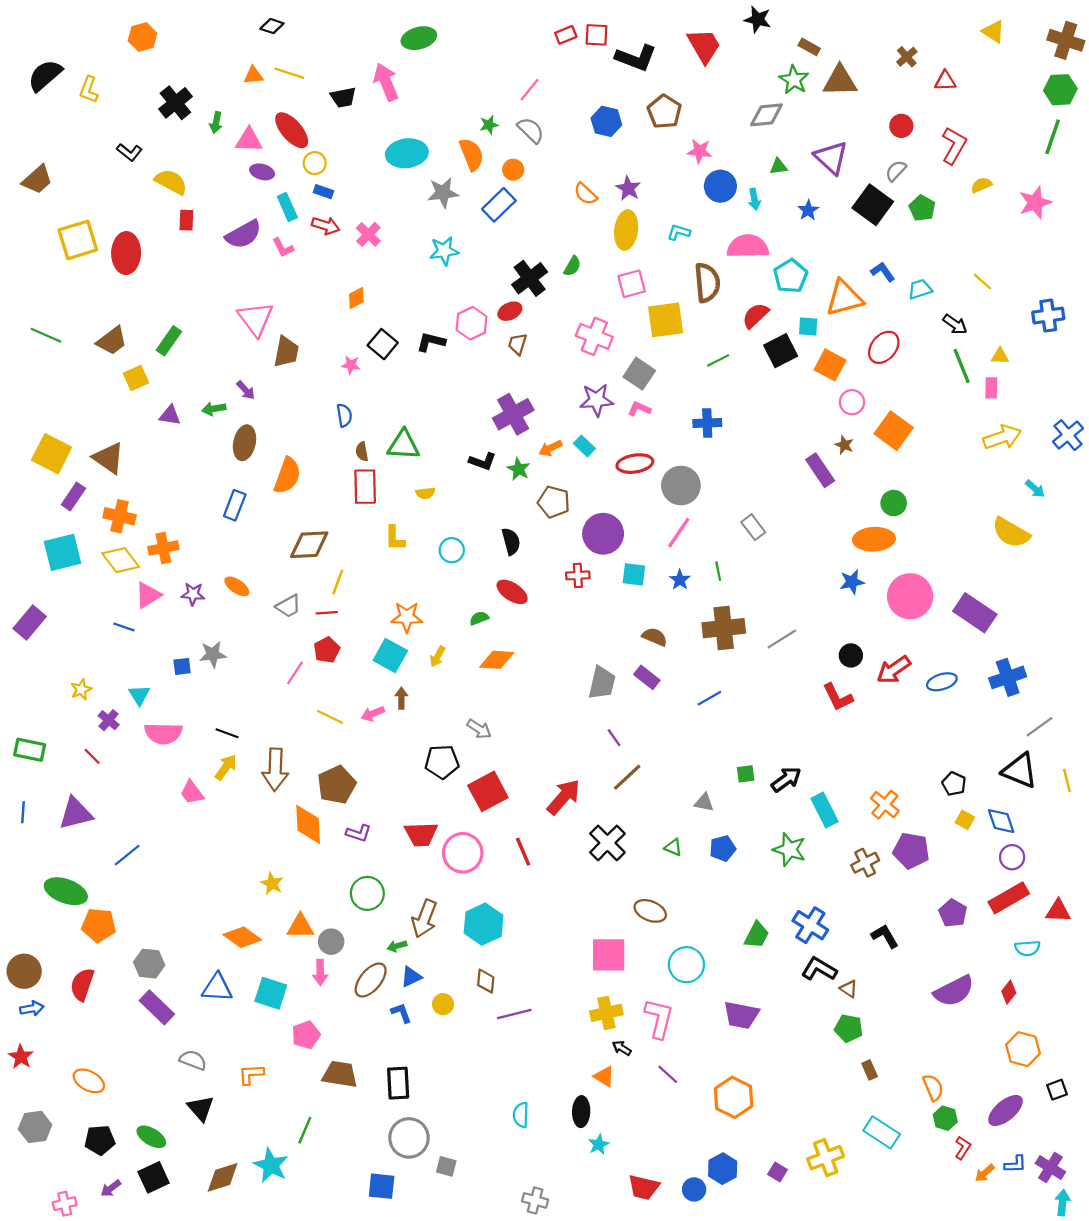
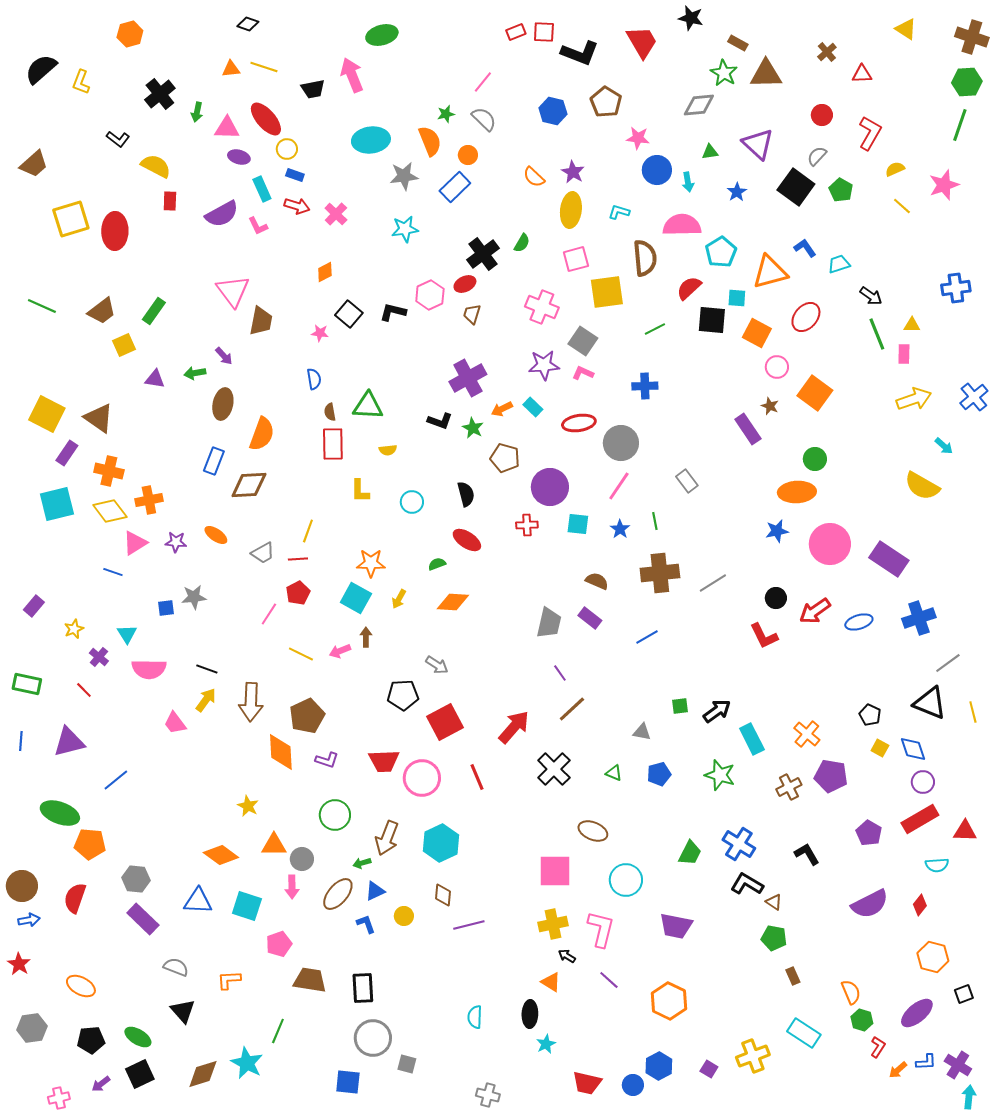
yellow line: (982, 282) -> (902, 206), moved
black square: (781, 351) -> (712, 320), turned 32
brown diamond: (309, 545) -> (249, 485), moved
purple rectangle: (30, 623) -> (34, 606), moved, size x0.7

